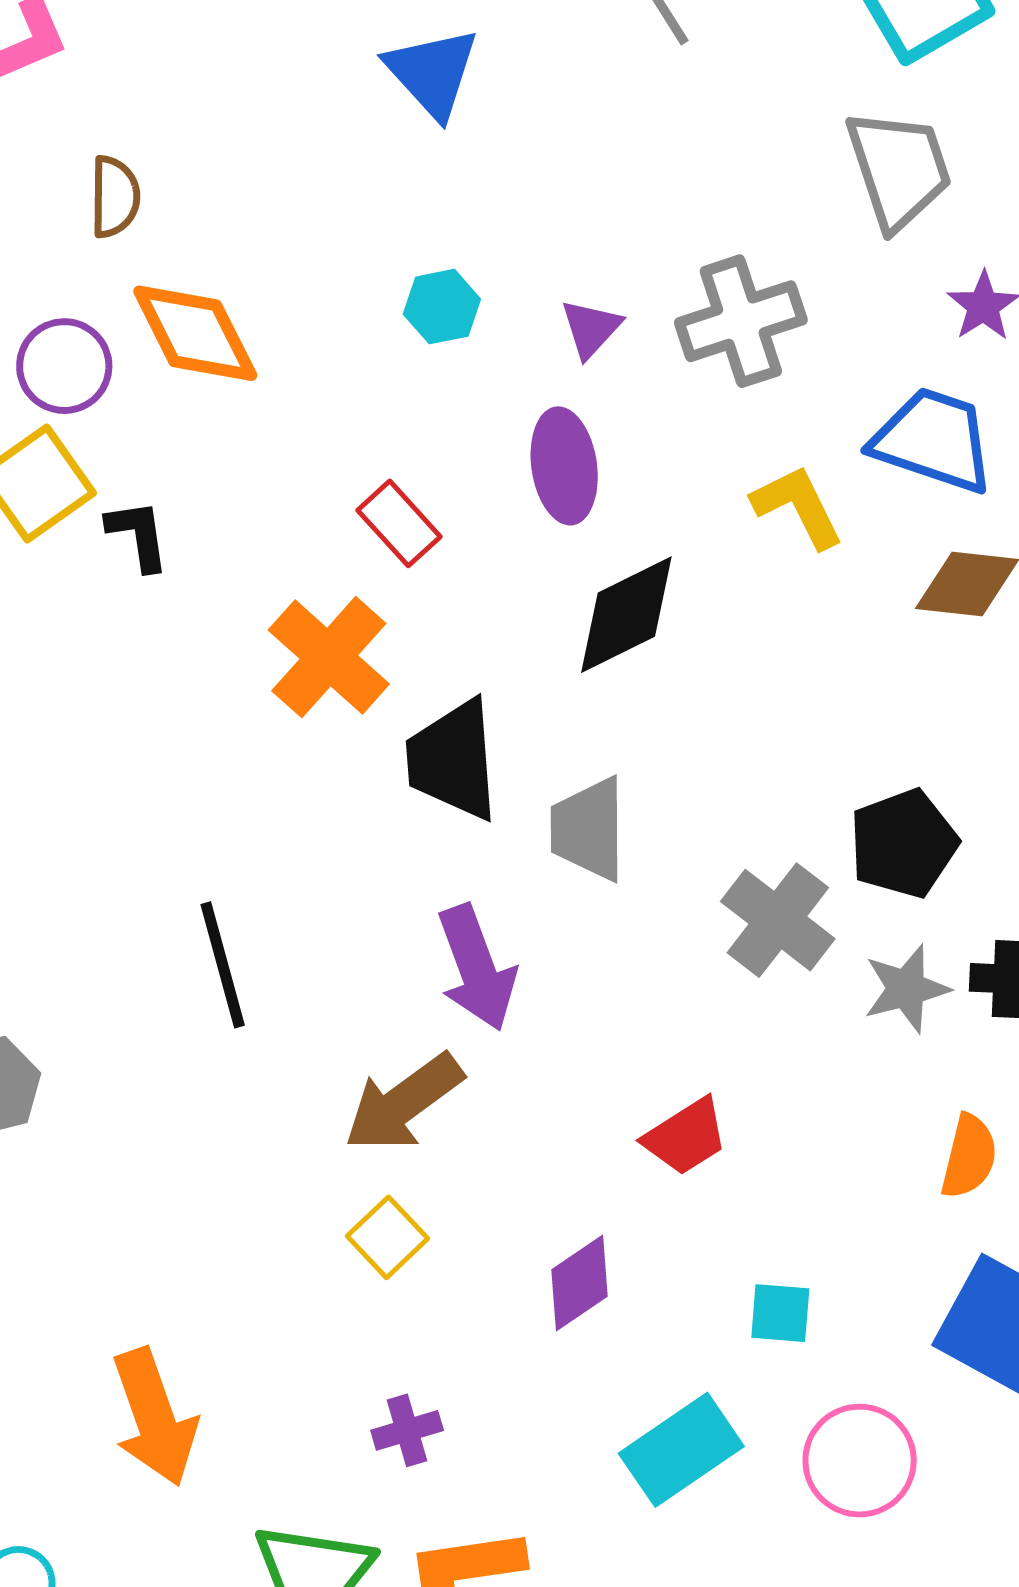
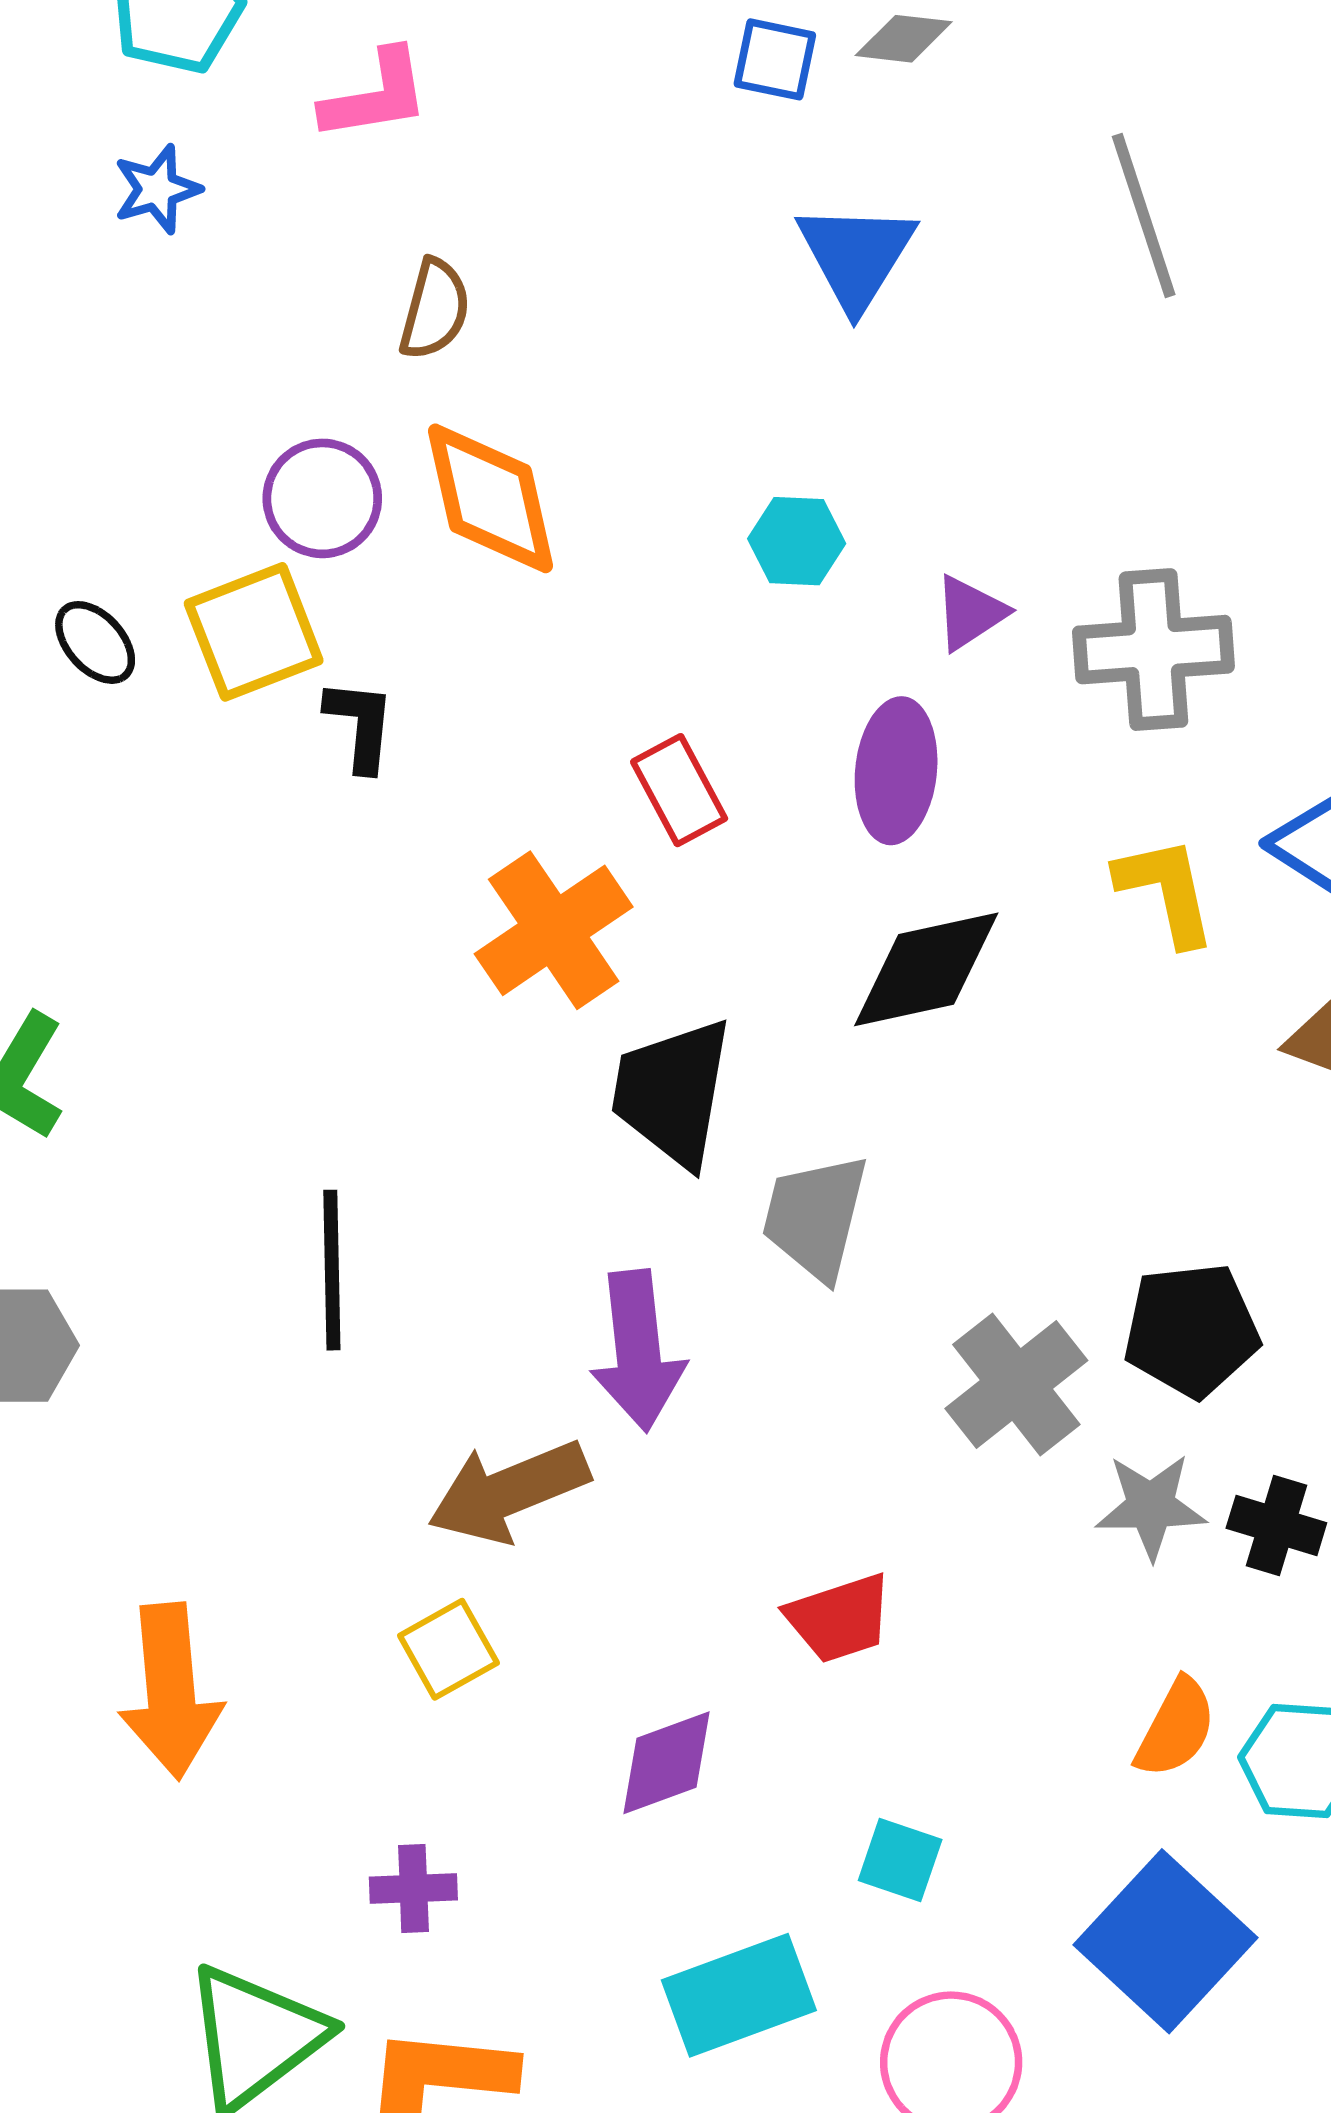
orange arrow: (154, 1417) -> (171, 1691), moved

